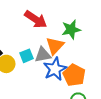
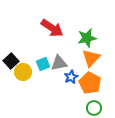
orange triangle: (55, 46) -> (91, 58), moved
blue star: (55, 69) -> (71, 77), size x0.6

